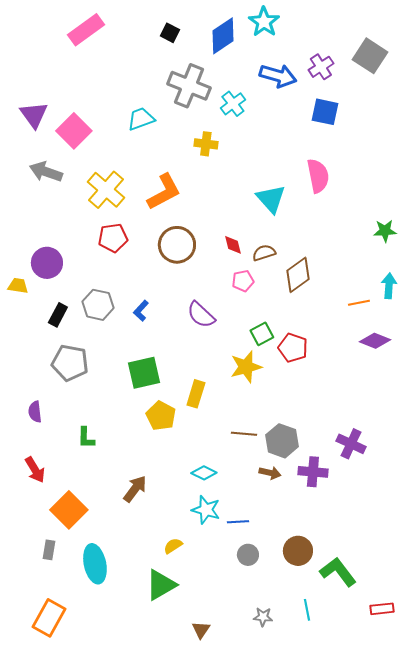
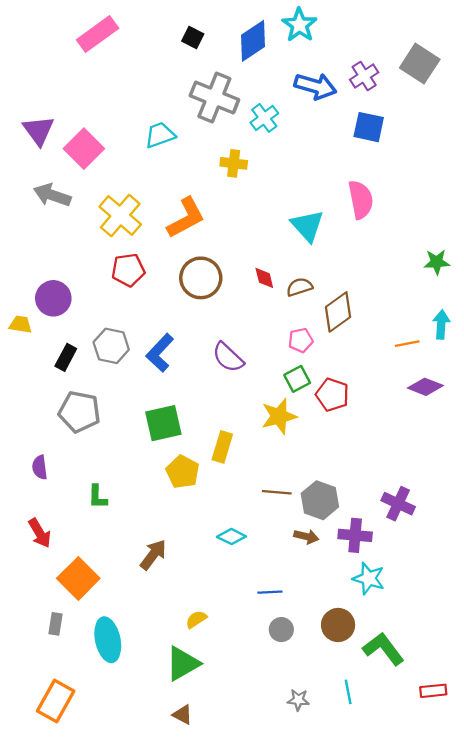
pink pentagon: (243, 281) -> (301, 340), moved
blue L-shape: (141, 311) -> (160, 353), size x1.6
cyan star: (206, 510) -> (369, 578), moved
brown triangle: (201, 630) -> (183, 715), moved, turned -36

